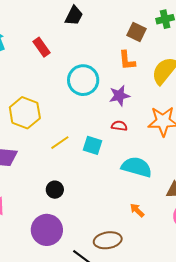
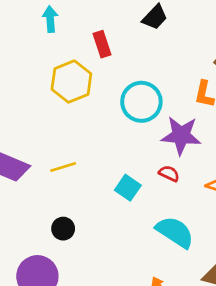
purple star: (119, 96) -> (181, 135), size x1.4
yellow hexagon: (25, 113) -> (71, 82), moved
yellow line: (60, 143) -> (63, 167), moved

